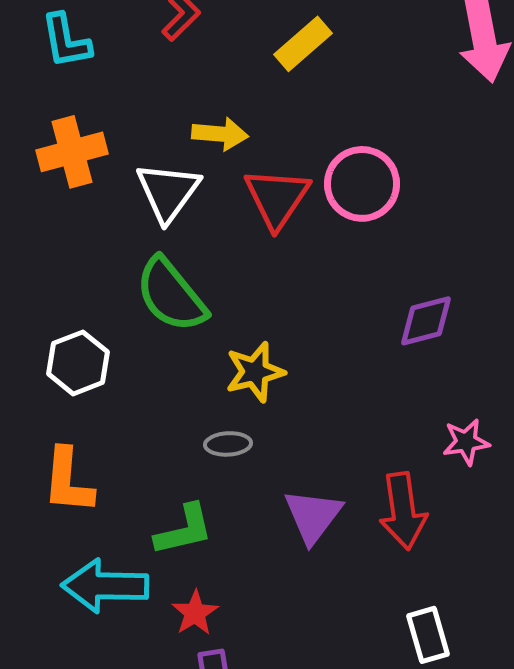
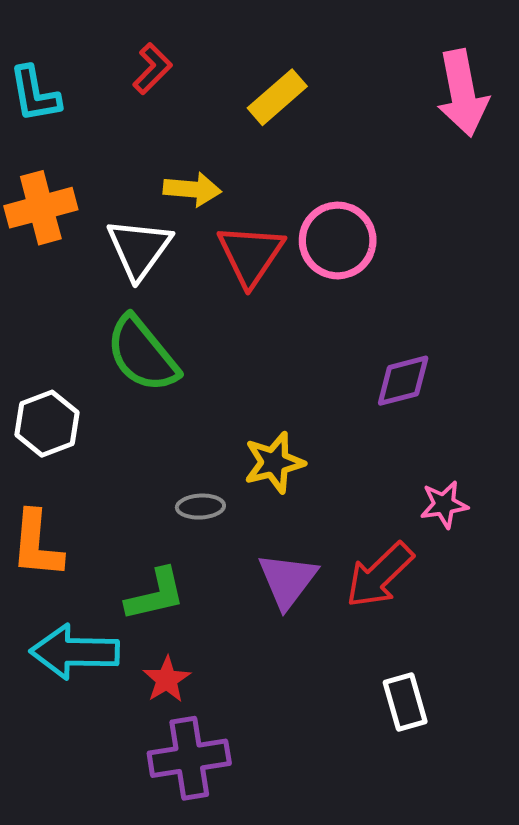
yellow star: (255, 372) -> (274, 463), moved
red arrow: (403, 511) -> (380, 575), turned 54

